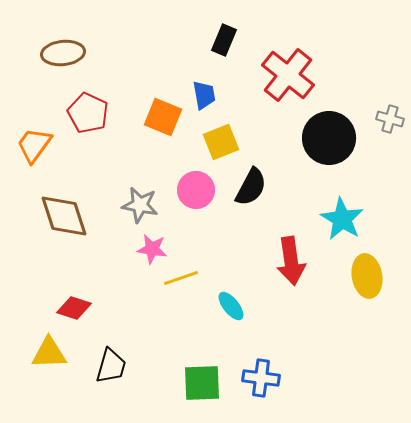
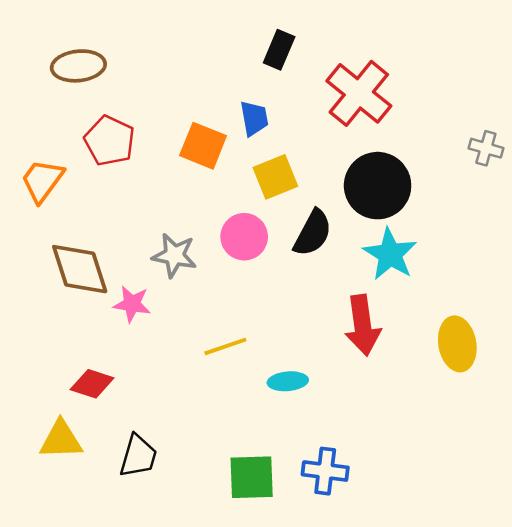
black circle: (329, 138) -> (378, 186), moved
cyan star: (342, 219) -> (390, 254), moved
pink star: (152, 249) -> (132, 304), moved
cyan ellipse: (231, 306) -> (288, 381), turned -56

